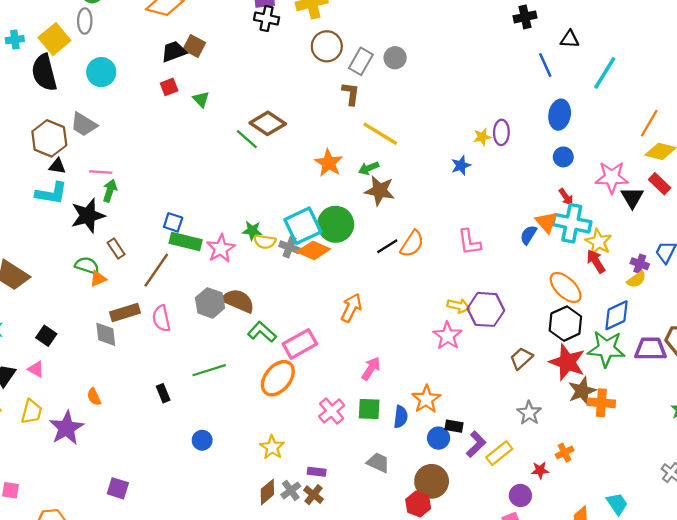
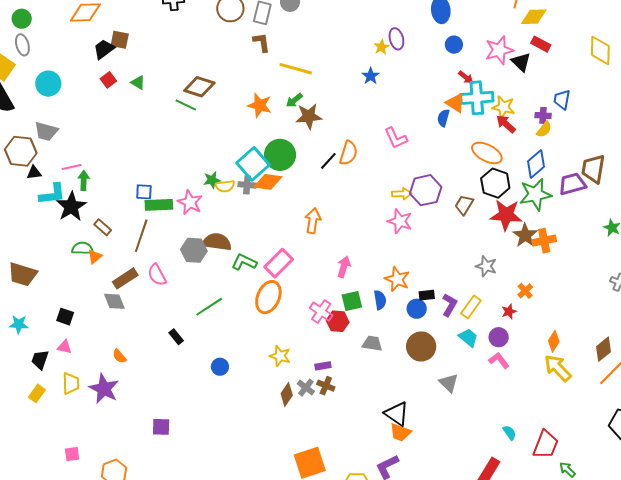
cyan L-shape: (51, 193) -> (52, 194), moved
brown trapezoid: (521, 358) -> (464, 205), moved
red hexagon: (418, 504) -> (338, 321), moved
cyan trapezoid: (617, 504) -> (468, 338), moved

